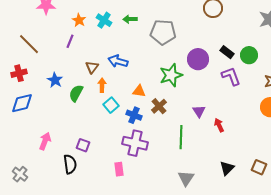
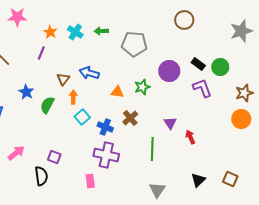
green star: (171, 75) -> (142, 87), size x0.7
orange triangle: (139, 91) -> (117, 92), moved
pink arrow: (45, 141) -> (16, 153), turned 30

